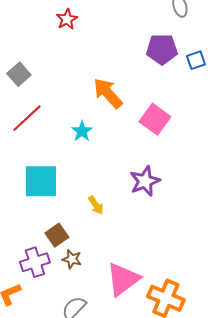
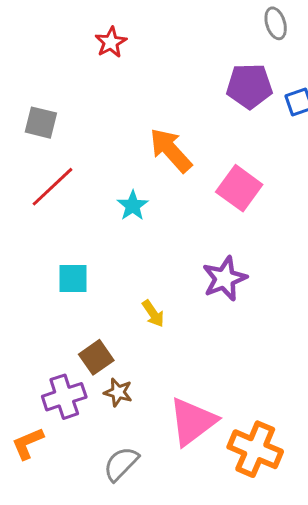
gray square: (19, 74) -> (41, 123), turned -35
cyan square: (41, 181) -> (73, 279), size x0.6

